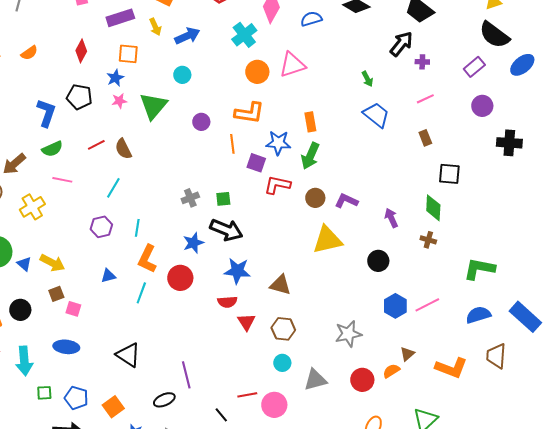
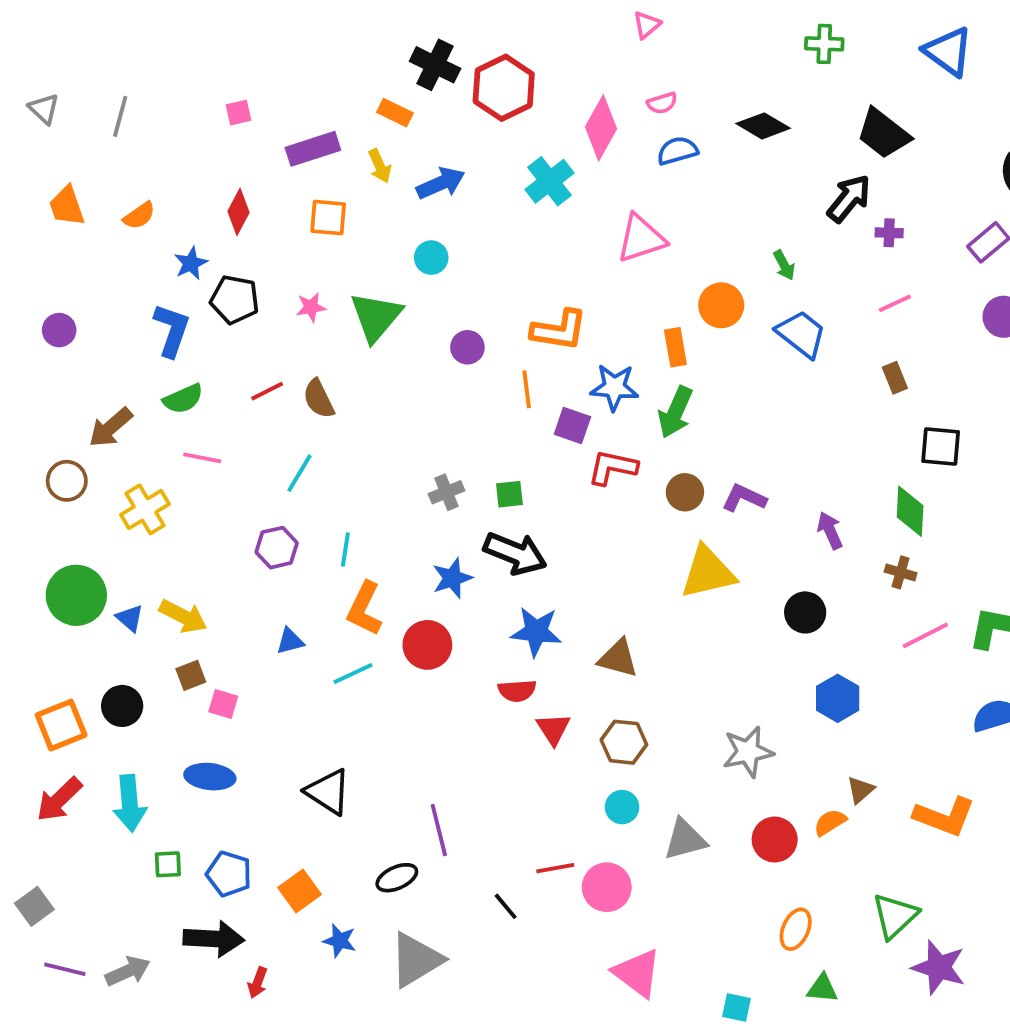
orange circle: (257, 72) -> (721, 305), moved
blue star: (115, 78) -> (191, 263), moved
cyan line: (141, 293) -> (353, 674), turned 45
pink line: (427, 305) -> (925, 635), moved

